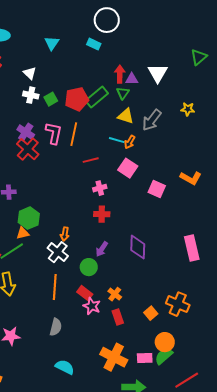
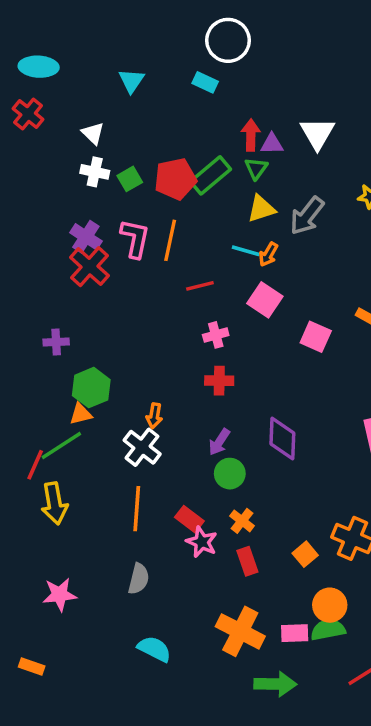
yellow triangle: (126, 116) -> (261, 209), turned -36
green circle: (89, 267) -> (230, 474), moved
green semicircle: (164, 356) -> (328, 630), turned 30

